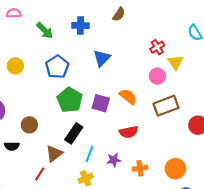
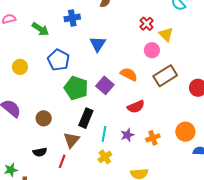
purple square: (101, 103) -> (105, 85), turned 36
black semicircle: (12, 146) -> (40, 152), moved

